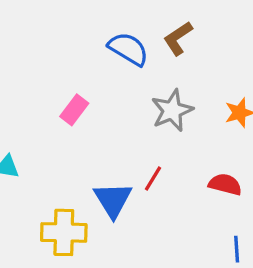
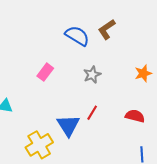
gray star: (172, 110) -> (92, 75), moved, size x0.7
yellow cross: (64, 232) -> (39, 145), turned -32

